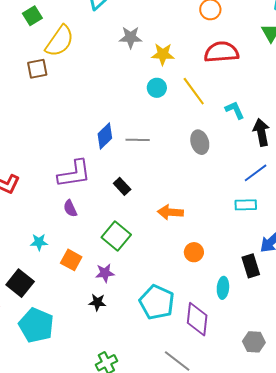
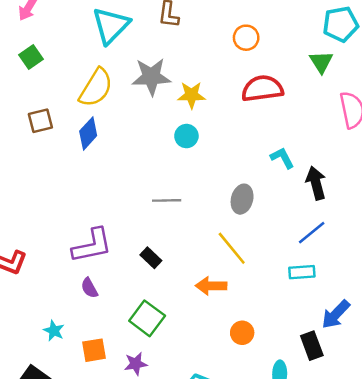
gray star: (131, 37) -> (151, 77), size x1.4
yellow semicircle: (60, 41) -> (96, 88), moved
yellow line: (194, 91) -> (232, 248), moved
blue diamond: (105, 136) -> (88, 133), moved
gray ellipse: (200, 142) -> (242, 199), turned 35
cyan star: (39, 242) -> (54, 331), turned 30
orange square: (71, 260) -> (94, 350), turned -35

